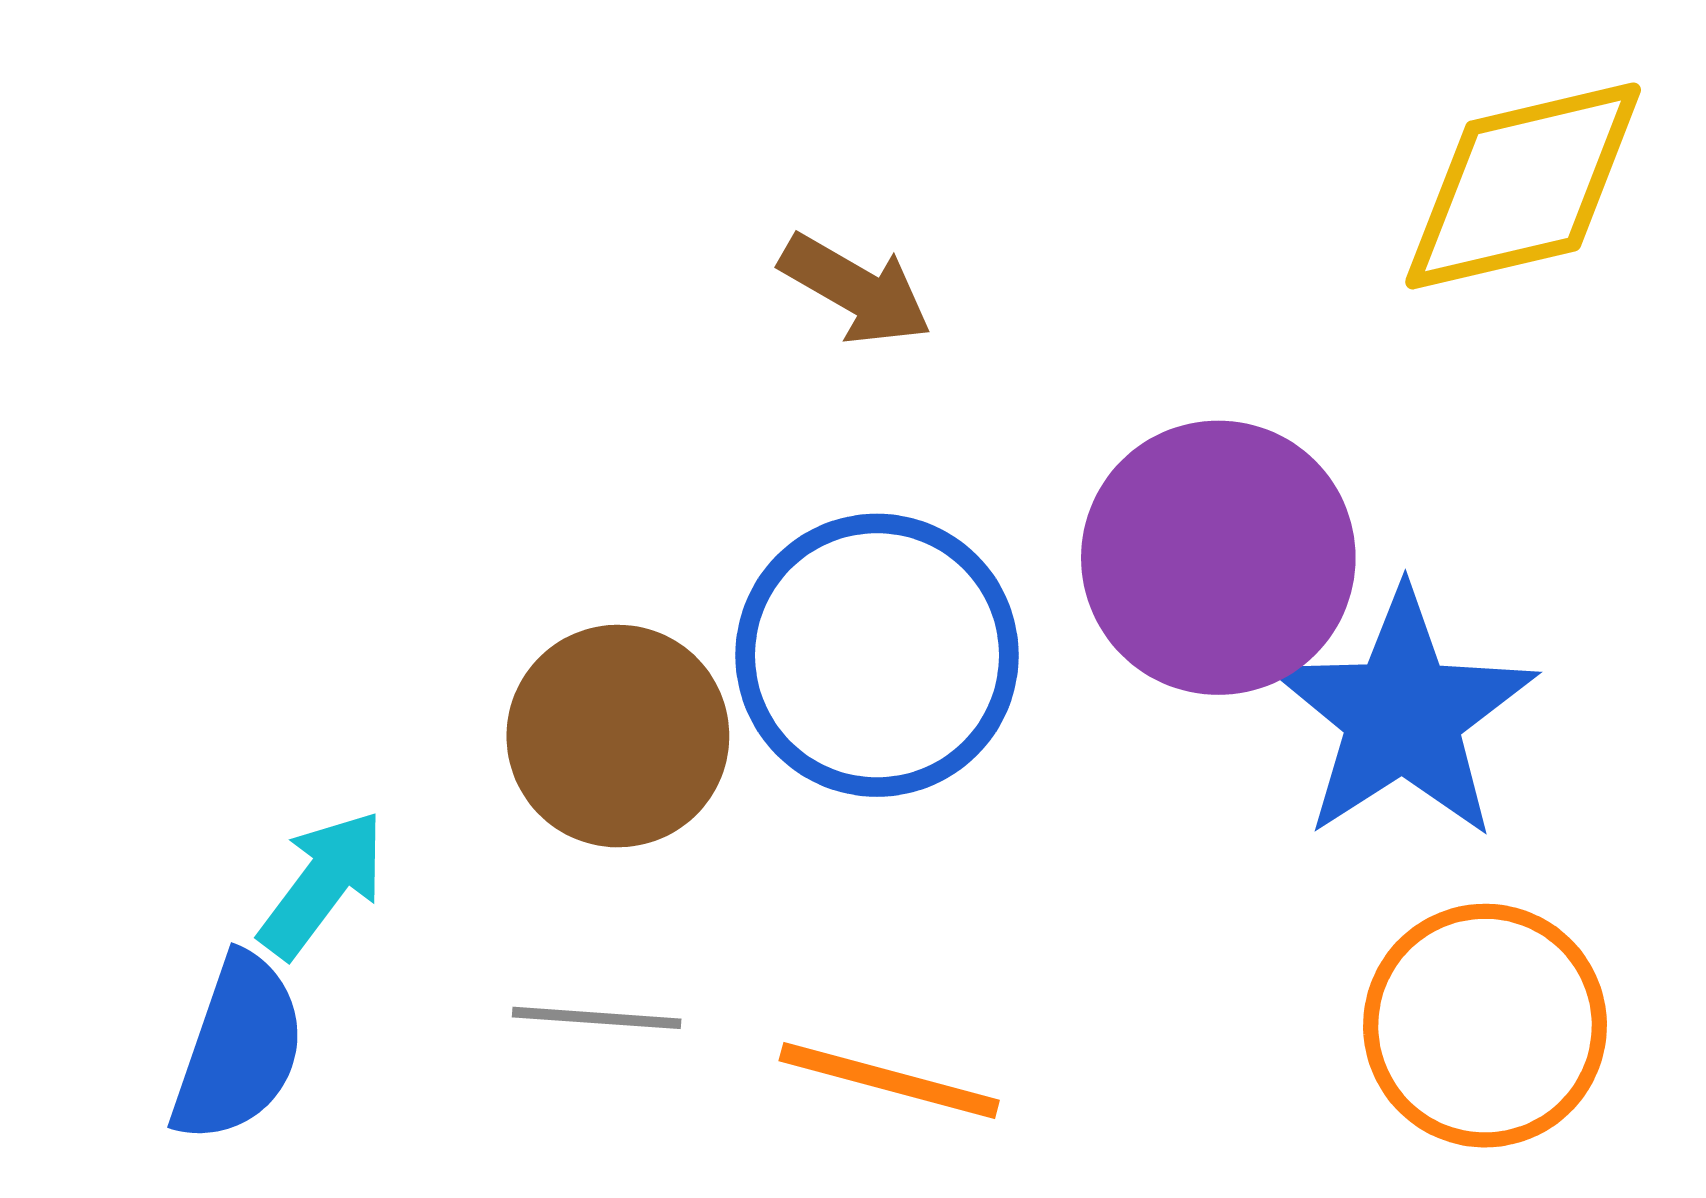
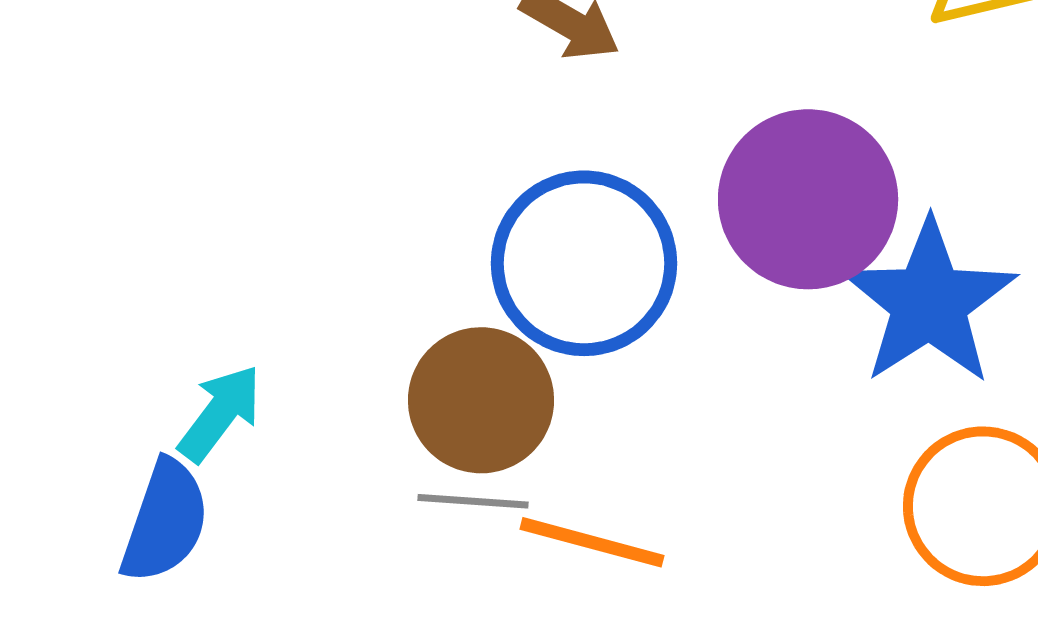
brown circle: (618, 736) -> (481, 400), moved
gray line: (597, 1018) -> (473, 501), moved

